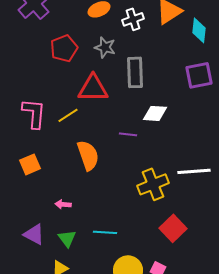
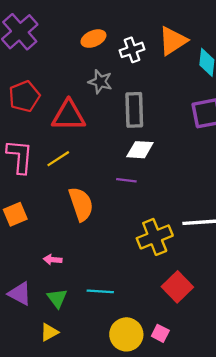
red pentagon: (64, 48) -> (24, 96), moved
red triangle: (93, 88) -> (69, 116), moved
white diamond: (155, 113) -> (140, 150), moved

